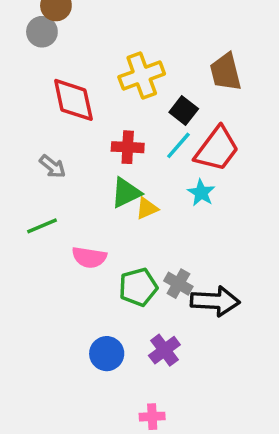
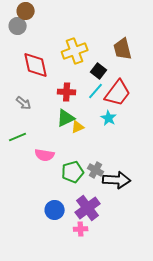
purple cross: (164, 350) -> (88, 208), size x1.4
pink cross: (152, 417) -> (81, 229), moved

